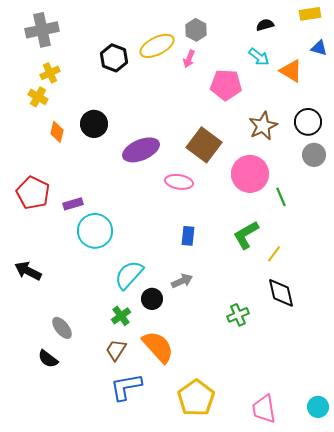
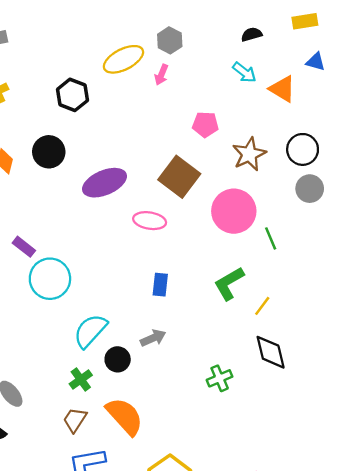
black hexagon: (114, 58) -> (72, 95), moved
pink pentagon: (226, 85) -> (205, 125), moved, size x0.7
purple rectangle: (73, 204) -> (24, 247), turned 54

